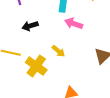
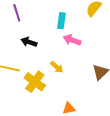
black arrow: (30, 26) -> (29, 42), turned 35

